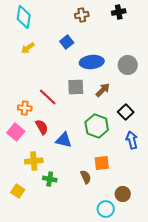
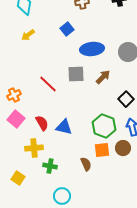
orange cross: (25, 108) -> (14, 95), moved, turned -32
green hexagon: (97, 126) -> (104, 126), moved
red semicircle: (42, 127) -> (42, 123), moved
brown circle: (123, 194) -> (123, 148), moved
cyan circle: (106, 209) -> (62, 196), moved

